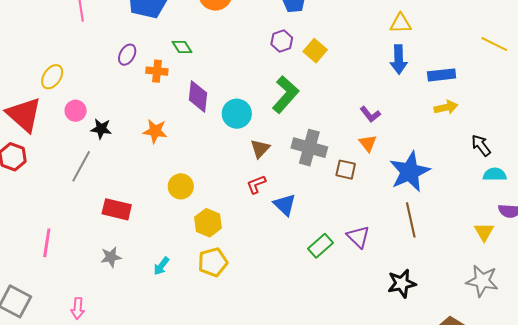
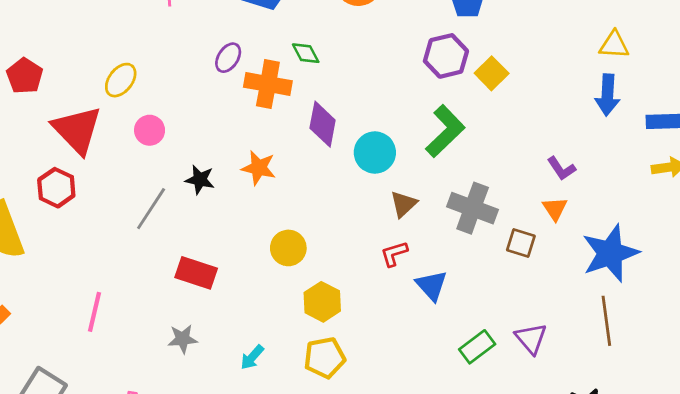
purple hexagon: (282, 41) -> (446, 56), size x1.4
orange cross: (157, 71) -> (268, 84), size x1.5
black star: (101, 129) -> (200, 180), moved

